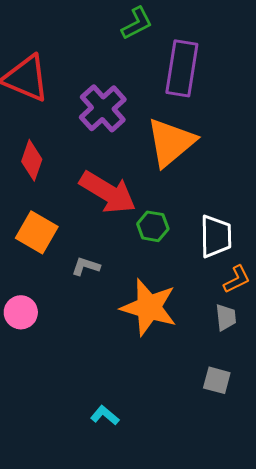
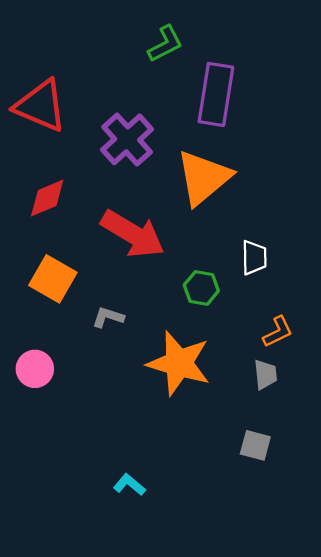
red diamond: (32, 160) -> (47, 198), turned 48
green hexagon: (153, 226) -> (201, 288), moved
white trapezoid: (216, 236) -> (254, 258), moved, size x0.7

